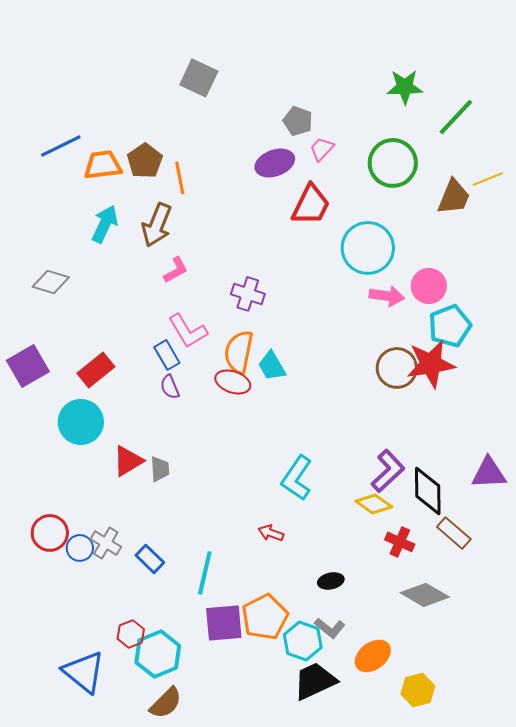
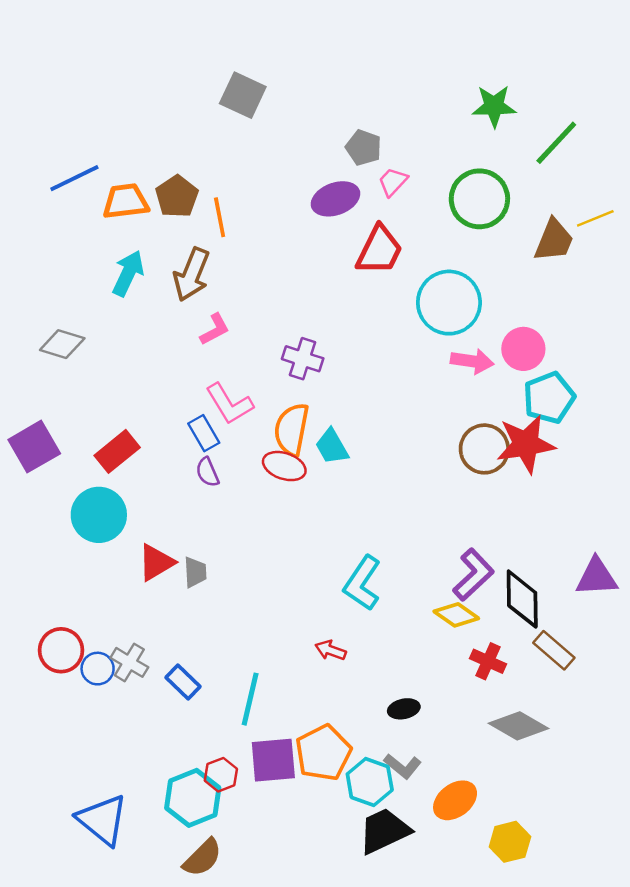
red hexagon: (131, 634) -> (221, 775), moved

